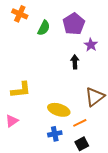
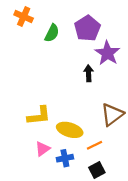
purple star: (91, 45) -> (107, 53), size x1.5
yellow L-shape: (21, 90) -> (39, 116), moved
pink triangle: (12, 121) -> (43, 149), moved

